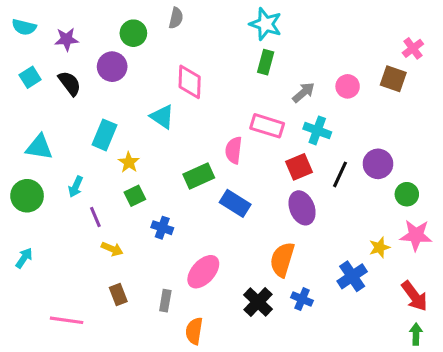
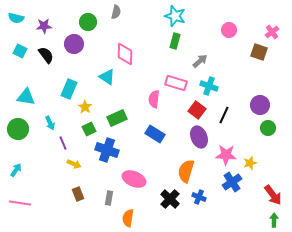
cyan square: (30, 77) -> (20, 51), turned -32
pink circle: (348, 86) -> (229, 30), moved
purple circle: (378, 164) -> (260, 105), moved
red square: (299, 167) -> (197, 110), turned -30
green rectangle: (199, 176) -> (117, 118), moved
cyan arrow: (76, 187) -> (50, 123), turned -48
blue cross: (162, 228) -> (107, 150), size x1.6
pink star: (416, 235) -> (226, 155), moved
pink ellipse: (203, 272) -> (134, 179), turned 70
pink line: (67, 320) -> (20, 203), moved

